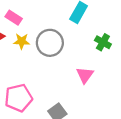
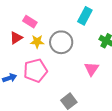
pink pentagon: (19, 98) -> (36, 71), moved

